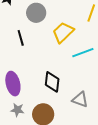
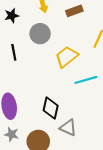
black line: (21, 38) -> (14, 52), moved
gray triangle: (80, 100) -> (68, 128), moved

